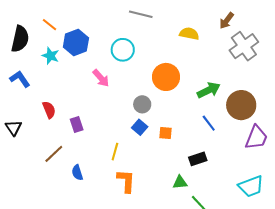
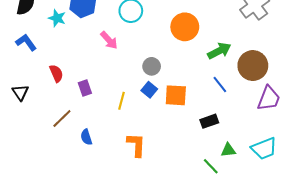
orange circle: (166, 77) -> (185, 27), moved
orange square: (165, 133) -> (176, 95), size x1.6
yellow line: (115, 152) -> (121, 101), moved
green triangle: (180, 182) -> (228, 150), moved

